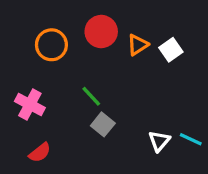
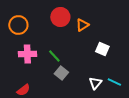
orange circle: (51, 45) -> (18, 25), moved
white square: (171, 50) -> (102, 49), moved, turned -32
pink cross: (30, 104) -> (27, 54), moved, turned -30

